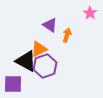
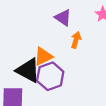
purple triangle: (50, 25) -> (63, 18), moved

